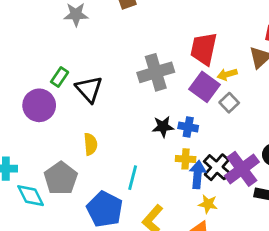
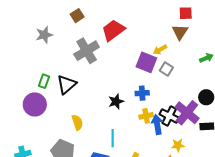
red trapezoid: (204, 49) -> (113, 30), moved, turned 55
gray cross: (156, 72) -> (87, 51), moved
black triangle: (89, 89) -> (67, 84), turned 45
black star: (163, 127) -> (116, 101), moved
yellow star: (208, 204) -> (178, 145), moved

